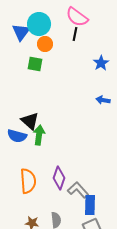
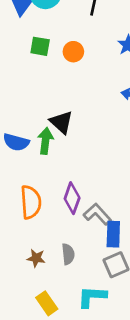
orange circle: (45, 44) -> (73, 52), moved
black triangle: (30, 121) -> (61, 122), moved

